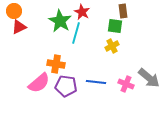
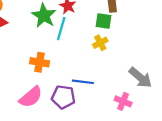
pink semicircle: (39, 83) -> (31, 97), moved
pink cross: (126, 84) -> (123, 101), moved
purple pentagon: (66, 86) -> (63, 97), moved

